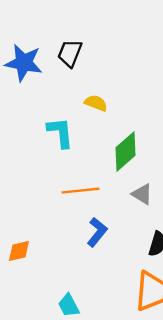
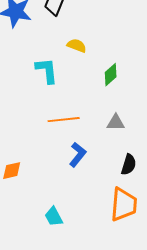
green diamond: (125, 152) -> (111, 75), moved, size x0.7
gray triangle: (142, 194) -> (116, 123), turned -30

